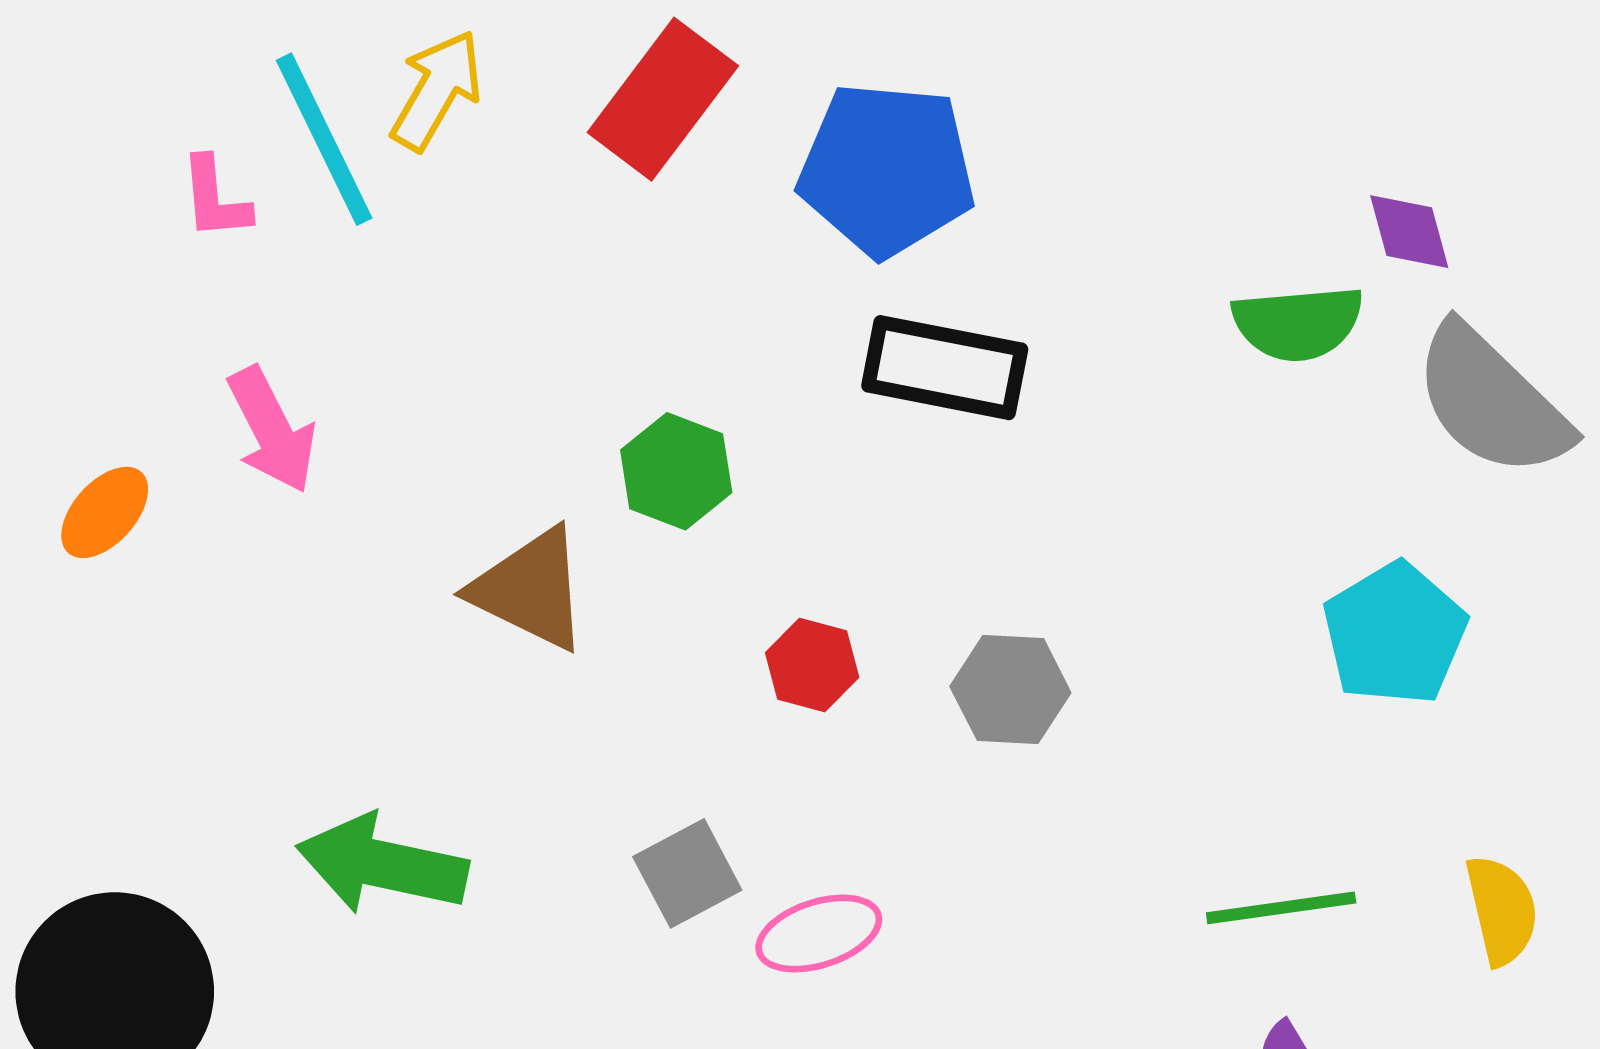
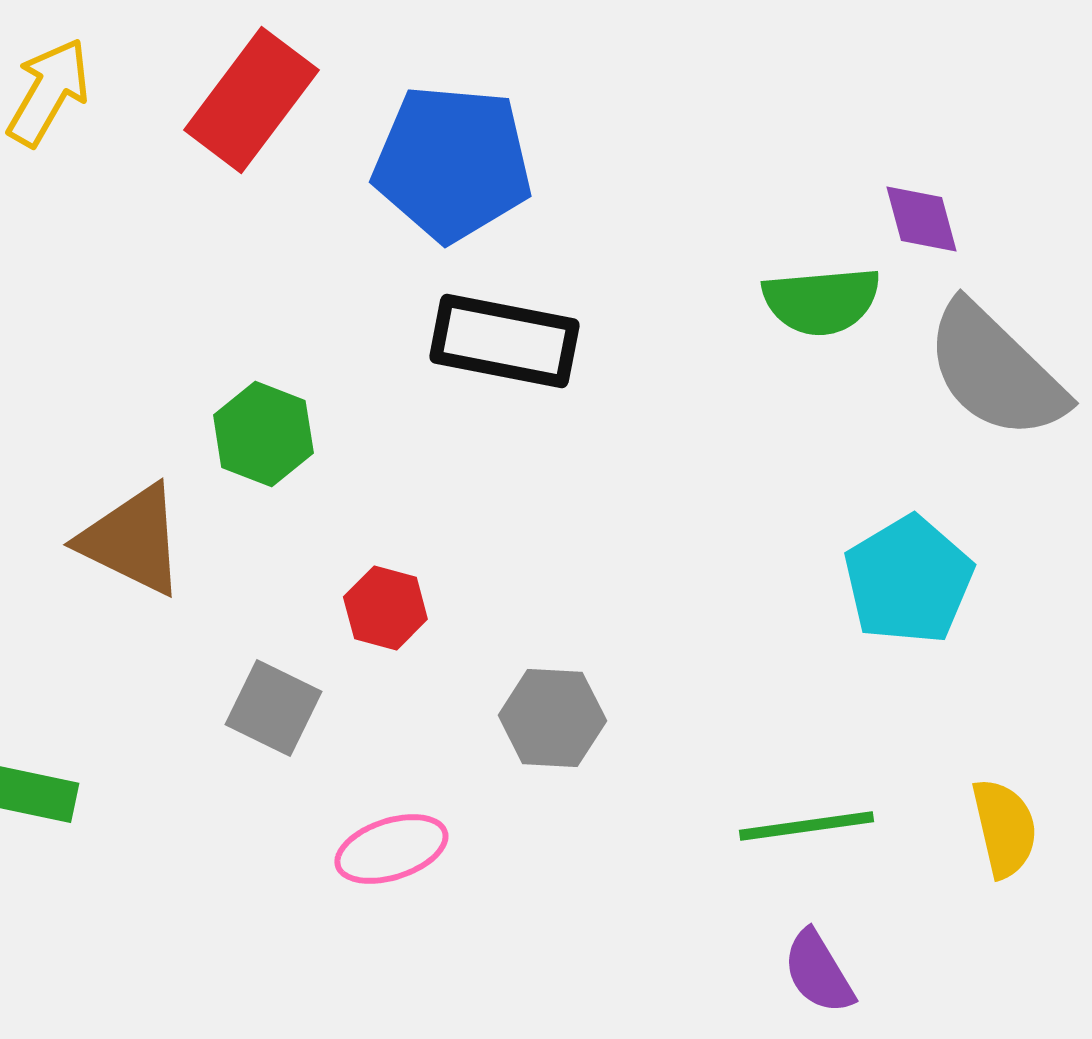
gray hexagon: (1010, 690) -> (552, 718), moved
gray square: (687, 873) -> (273, 708), moved, turned -36

